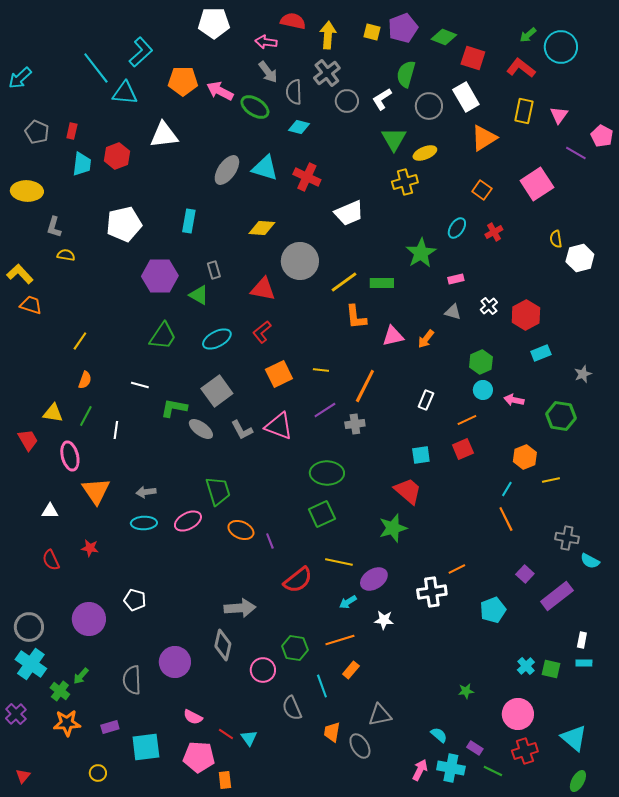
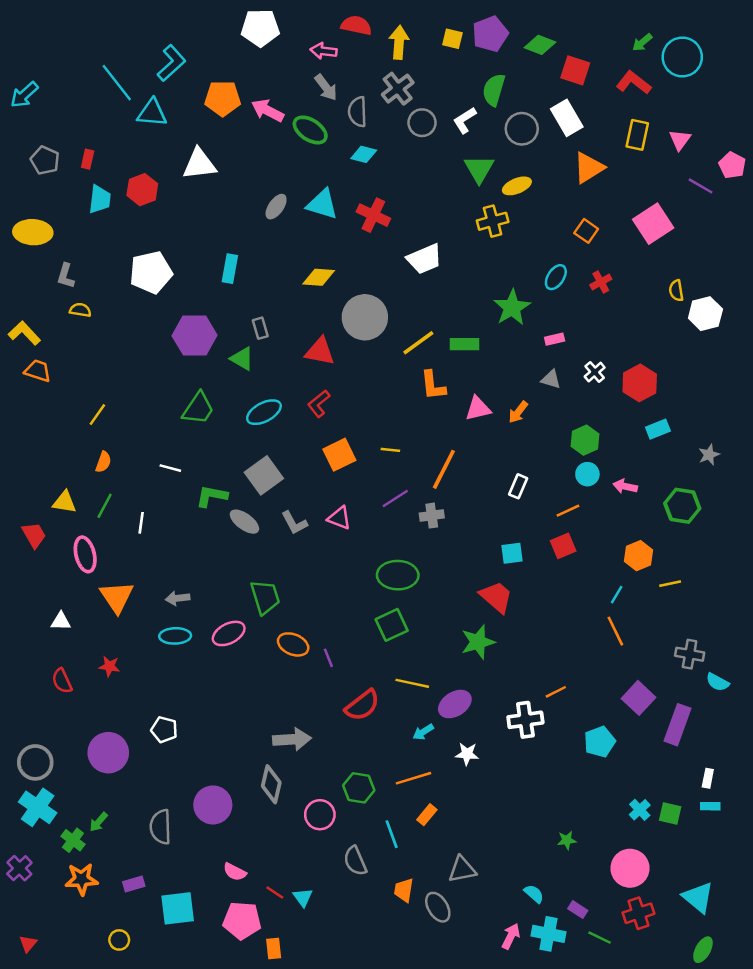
gray ellipse: (227, 170) -> (276, 207), size x0.7
pink triangle: (279, 426) -> (339, 518), size x0.7
purple square: (525, 574) -> (639, 698), size x1.5
purple rectangle: (557, 596) -> (677, 725), turned -32

